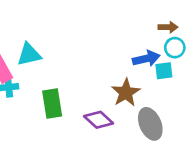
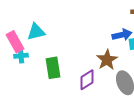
purple diamond: (99, 120) -> (87, 80), turned -75

